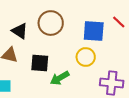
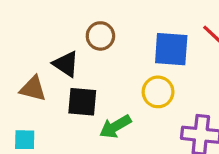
brown circle: (51, 23) -> (100, 36), size x0.7
black triangle: (20, 31) -> (66, 64), moved

